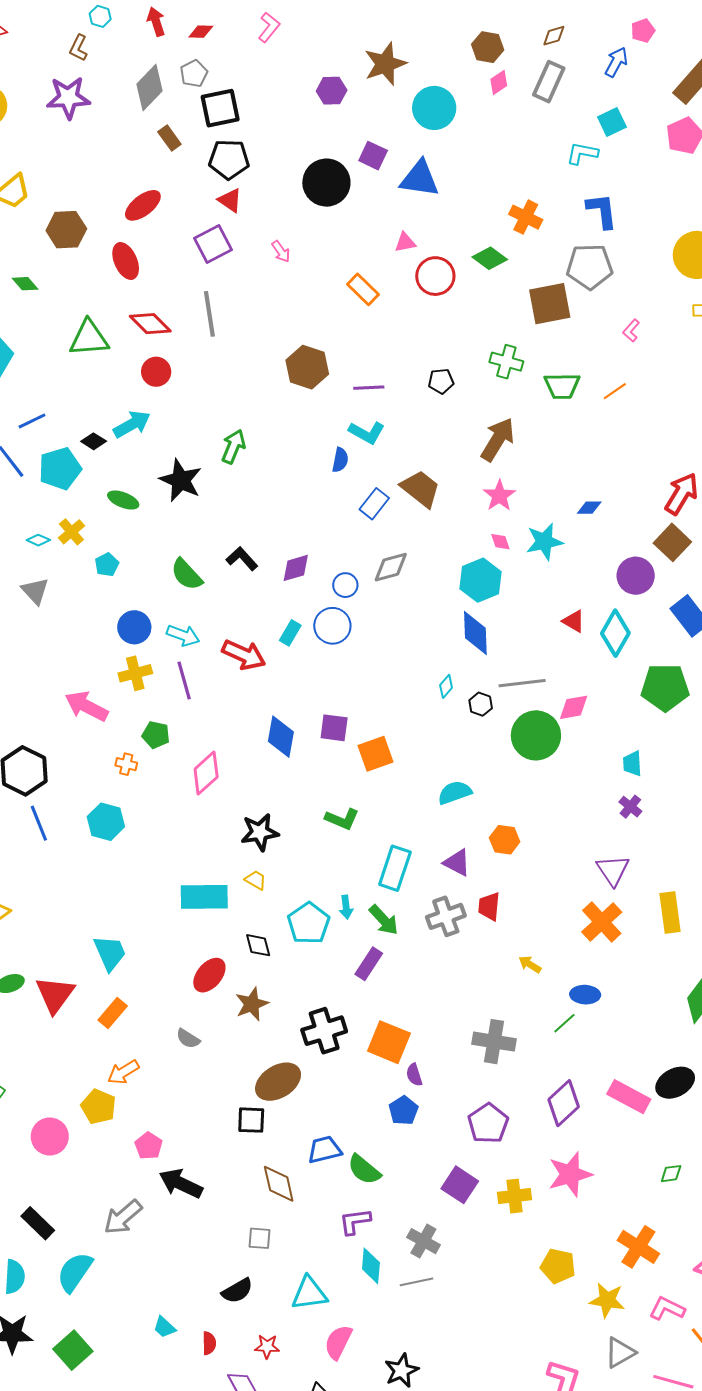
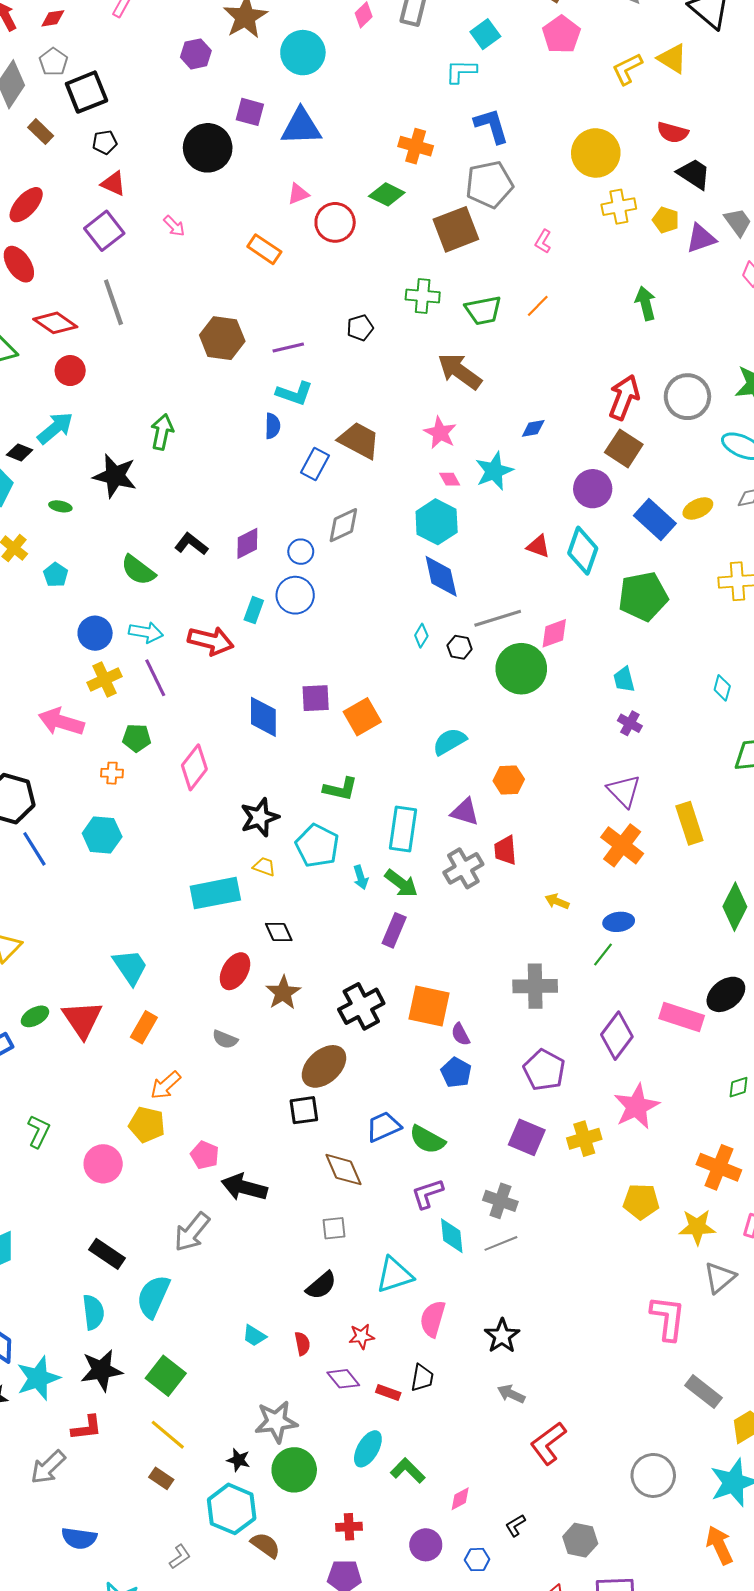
black pentagon: (229, 159) -> (105, 142), size x0.6
brown arrow: (498, 439) -> (460, 371), moved, turned -75
green ellipse: (123, 500) -> (60, 506), size x0.7
cyan pentagon: (309, 923) -> (317, 846), moved

